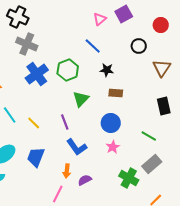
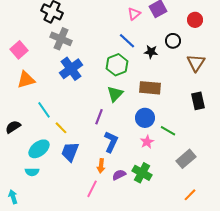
green hexagon: (68, 70) -> (117, 65), moved
black star: (107, 70) -> (151, 52), moved
brown rectangle: (116, 93) -> (150, 88), size x1.5
purple line: (65, 122) -> (99, 117), turned 42
yellow line: (34, 123) -> (61, 128), moved
green line: (149, 136) -> (168, 131), moved
blue L-shape: (77, 147) -> (111, 142), turned -120
green cross: (129, 178) -> (142, 173), moved

